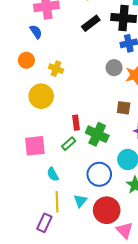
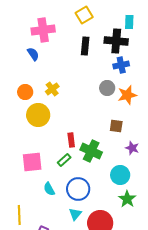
black rectangle: (91, 23) -> (85, 46), turned -48
orange circle: (26, 60) -> (25, 92), moved
yellow cross: (56, 69) -> (52, 89), turned 32
blue circle: (99, 174) -> (78, 189), moved
yellow line: (57, 202) -> (19, 215), moved

